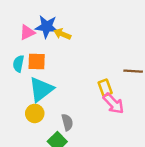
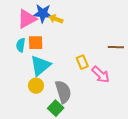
pink triangle: (27, 32) -> (27, 19), size x1.5
yellow rectangle: (105, 88) -> (82, 62), moved
gray semicircle: (67, 122) -> (63, 92), size x1.6

